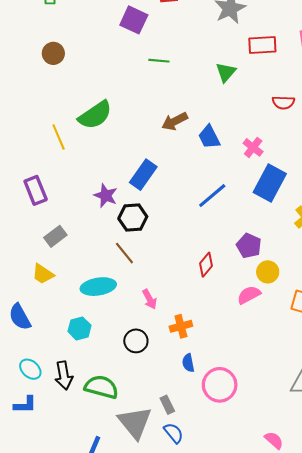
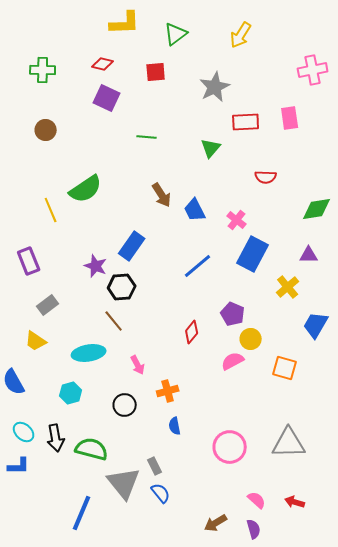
purple square: (134, 20) -> (107, 98), moved
brown arrow: (175, 121) -> (162, 195), turned -95
pink circle: (220, 385) -> (230, 447), moved

